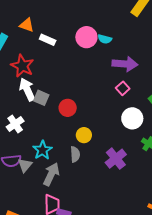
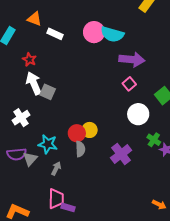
cyan semicircle: (105, 39) -> (112, 34), size x1.6
red star: (22, 66) -> (29, 60), size x0.6
red circle: (68, 108) -> (77, 133), moved
cyan star: (42, 150) -> (48, 144), turned -30
gray arrow: (51, 174) -> (56, 168), size x0.6

